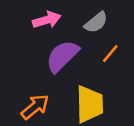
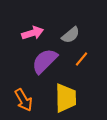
orange arrow: (35, 107) -> (24, 100), turned 100

